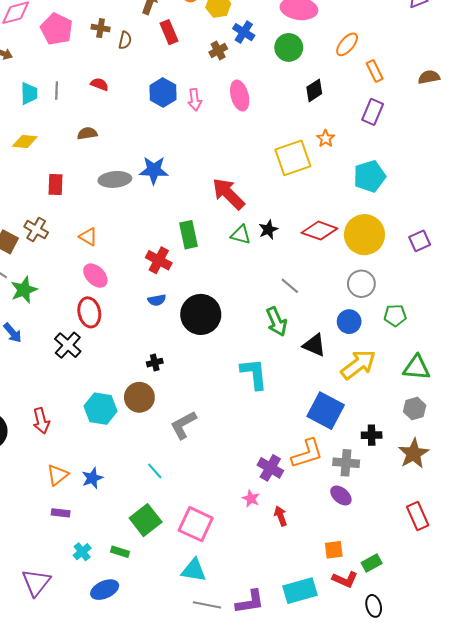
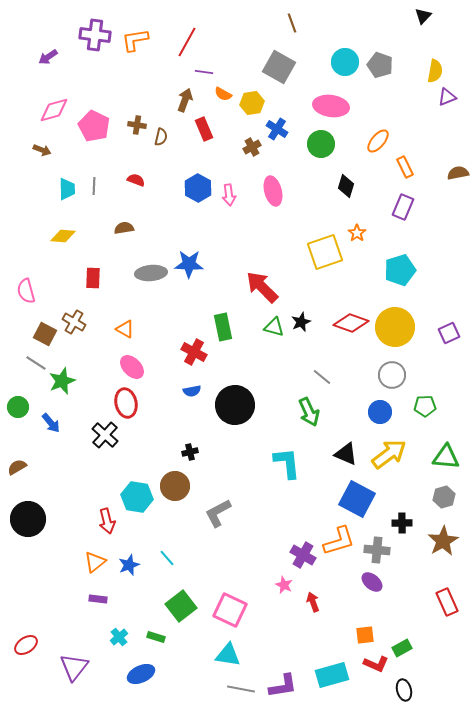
black diamond: (314, 90) -> (346, 186), turned -40
black triangle: (314, 345) -> (346, 454), moved
red arrow: (41, 421) -> (107, 521), moved
cyan line: (155, 471) -> (167, 558), moved

